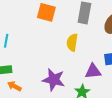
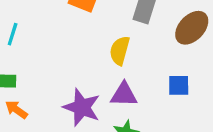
purple triangle: (93, 71) -> (124, 95), moved

